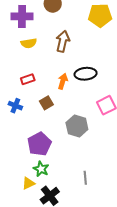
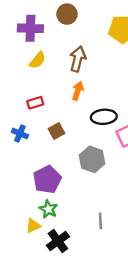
yellow semicircle: (29, 43) -> (38, 60), turned -42
black ellipse: (86, 74) -> (104, 117), moved
orange arrow: (63, 81) -> (78, 91), moved

